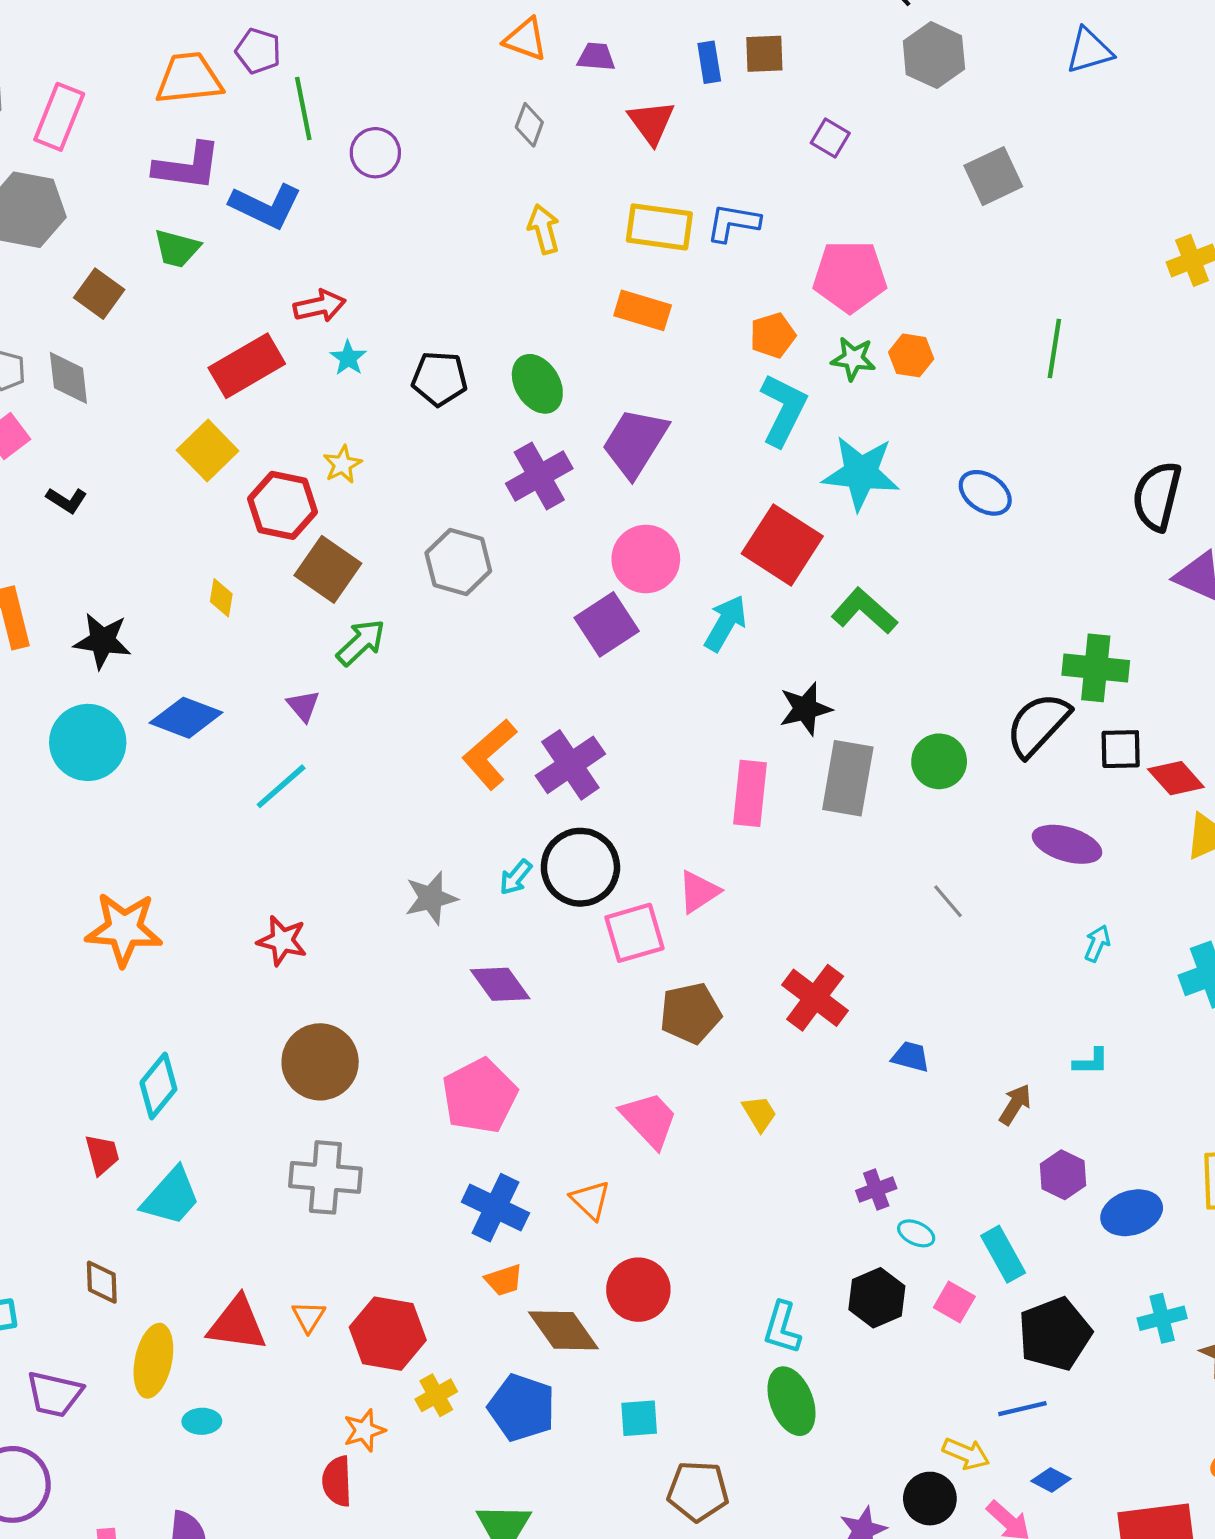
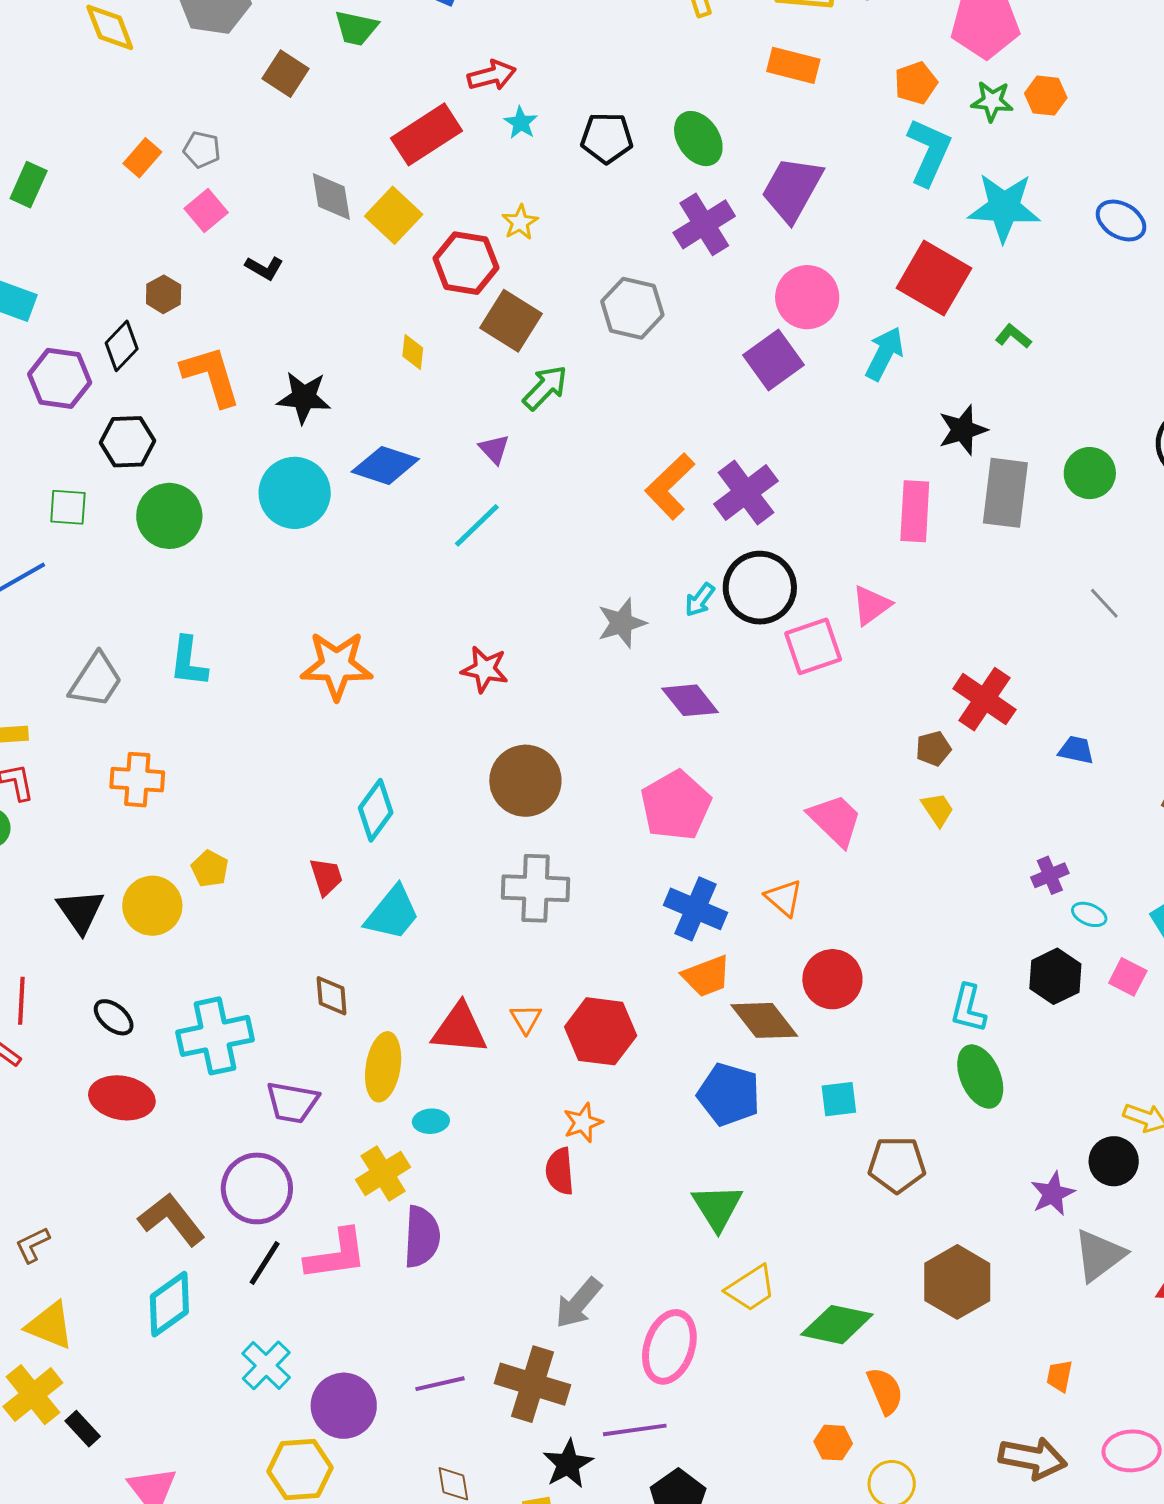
gray diamond: (68, 378) -> (331, 197), moved
green L-shape: (864, 611) -> (1013, 336), size x0.6
brown pentagon: (690, 1013) -> (933, 749), moved, size x0.6
orange trapezoid: (504, 1280) -> (706, 976), size x1.4
yellow cross: (436, 1395) -> (383, 1173), moved, size x1.4

